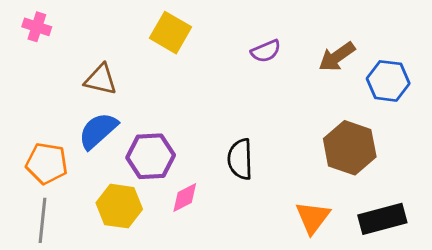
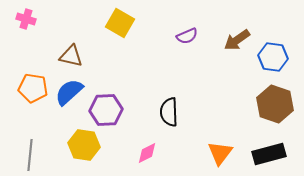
brown hexagon: (350, 148) -> (275, 104), moved
orange pentagon: (47, 163) -> (33, 88), moved
pink diamond: (185, 198) -> (147, 153), moved

